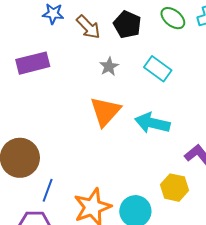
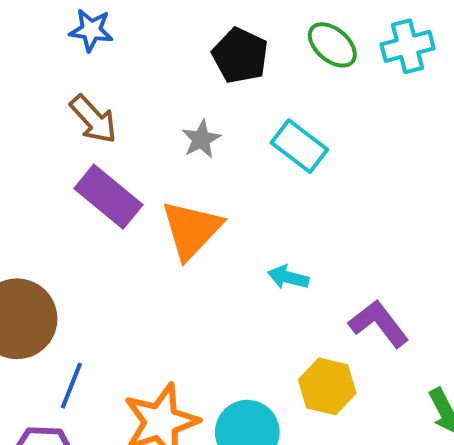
brown arrow: (88, 27) -> (93, 119), moved
purple rectangle: (33, 63) -> (108, 197), moved, turned 52
cyan arrow: (152, 123) -> (288, 277), moved, size x0.6

